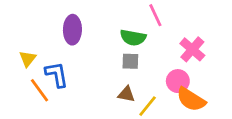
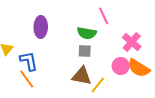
orange line: (40, 90) -> (27, 79), moved
brown triangle: (126, 94) -> (82, 76), size x1.5
orange semicircle: (191, 99) -> (139, 68), moved

